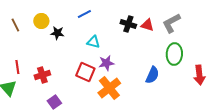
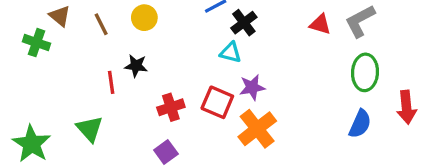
black cross: (128, 24) -> (244, 23), moved, turned 35
black star: (57, 33) -> (136, 66), moved
red line: (17, 67) -> (111, 82), moved
red cross: (42, 75) -> (171, 107), moved
blue semicircle: (152, 75) -> (360, 124), moved

